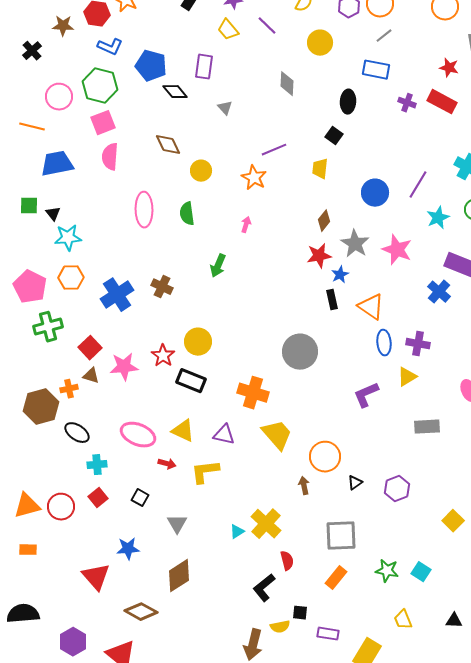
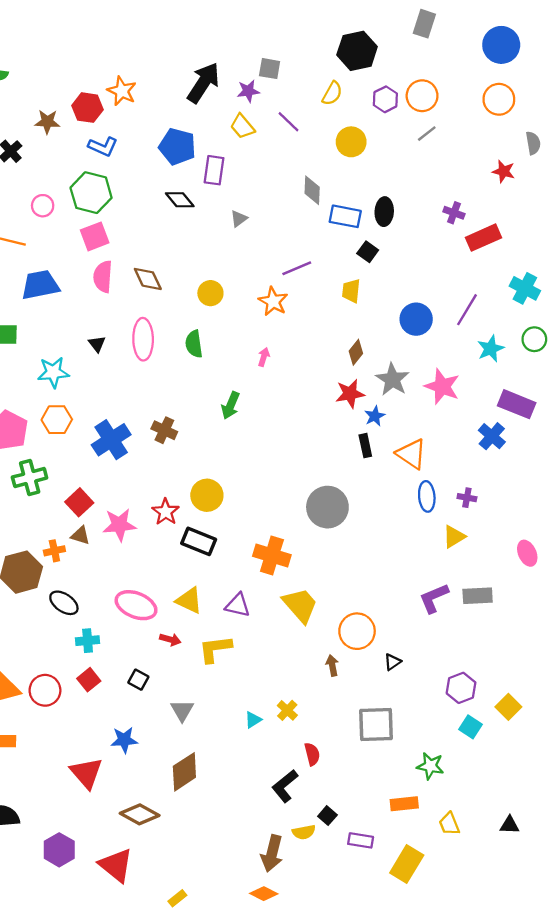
blue pentagon: (151, 66) -> (177, 147), moved
blue rectangle: (376, 70) -> (345, 216), moved
pink circle: (59, 97) -> (43, 206), size x0.7
red rectangle: (442, 102) -> (484, 238), moved, turned -52
gray triangle: (225, 108) -> (239, 219), turned 35
brown diamond: (168, 145) -> (148, 279), moved
black triangle: (53, 214) -> (97, 344), moved
purple cross: (418, 344) -> (467, 498), size x0.7
purple L-shape: (366, 395) -> (434, 598), moved
purple hexagon: (397, 489) -> (461, 688), moved
yellow cross: (266, 524) -> (287, 710), size x0.6
cyan square: (421, 572) -> (470, 727), moved
orange rectangle: (336, 578) -> (404, 804), moved, turned 45
black square: (300, 613) -> (327, 816), turned 35

